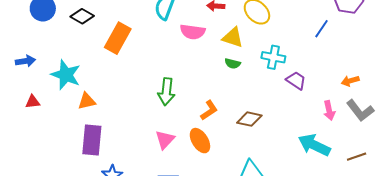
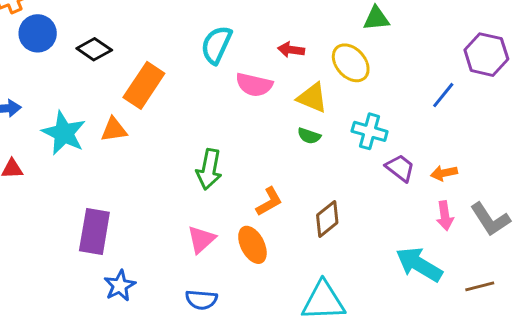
orange arrow: (350, 81) -> (444, 173), moved
orange triangle: (87, 101) -> (114, 130), moved
brown diamond: (249, 119) -> (327, 219), turned -55

